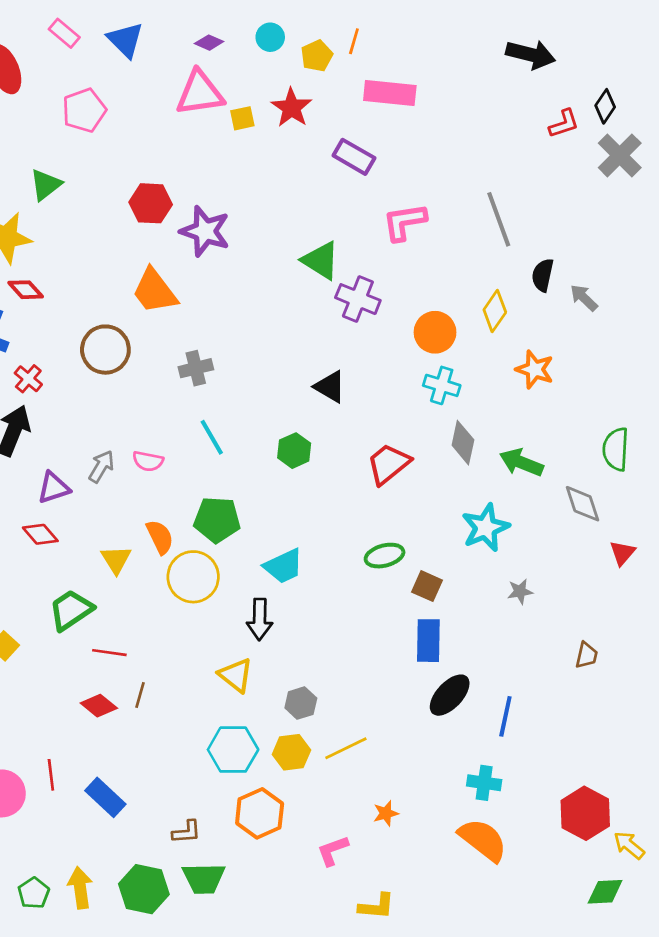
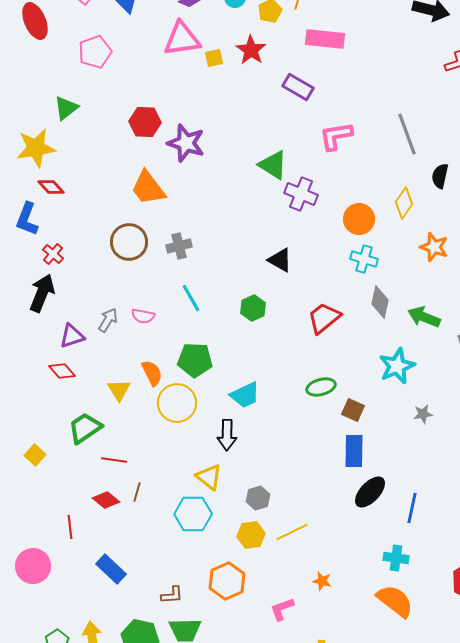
brown circle: (105, 350) -> (129, 242), moved
cyan hexagon: (233, 750) -> (193, 514), moved
red line: (51, 775) -> (70, 527), moved
orange star: (386, 813) -> (322, 581), turned 30

